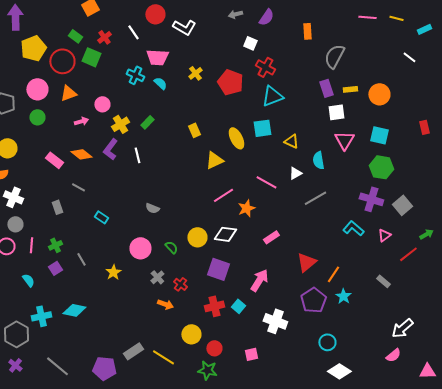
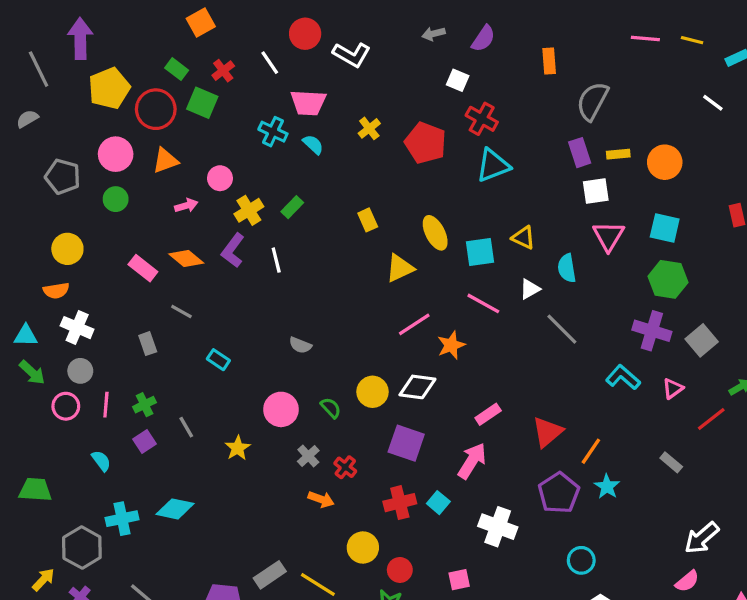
cyan square: (262, 128) -> (480, 252), moved
gray line: (315, 198) -> (562, 329), turned 75
pink rectangle: (271, 237) -> (488, 414), moved

